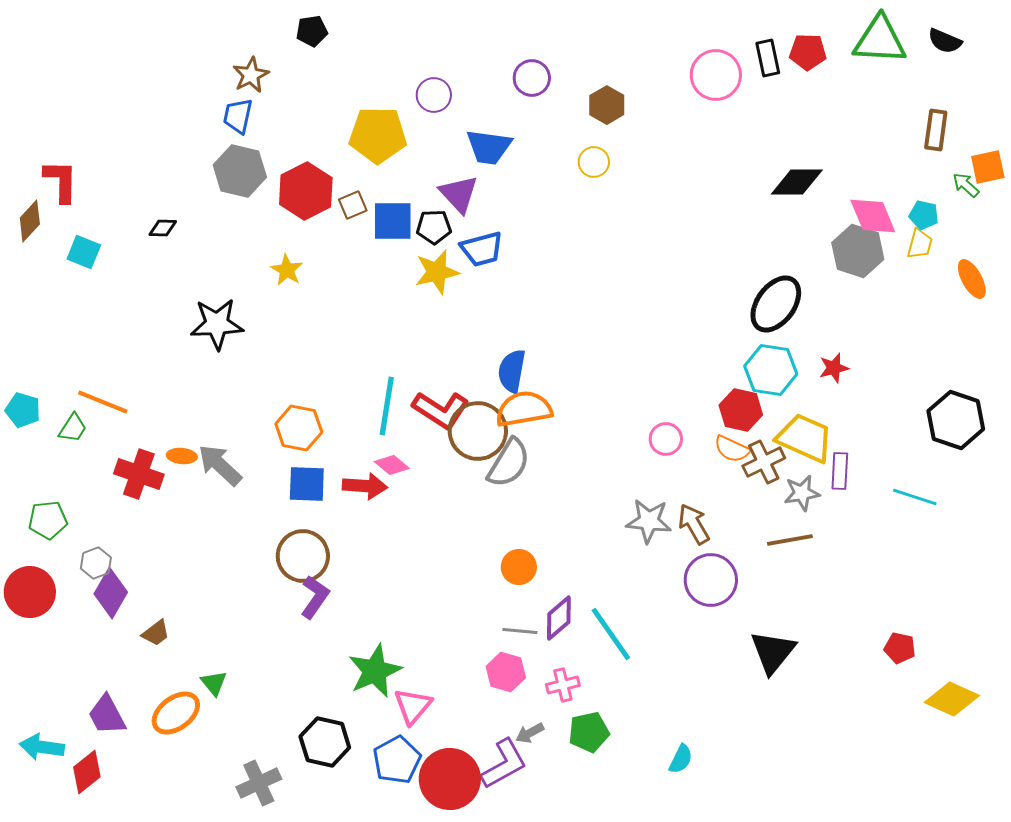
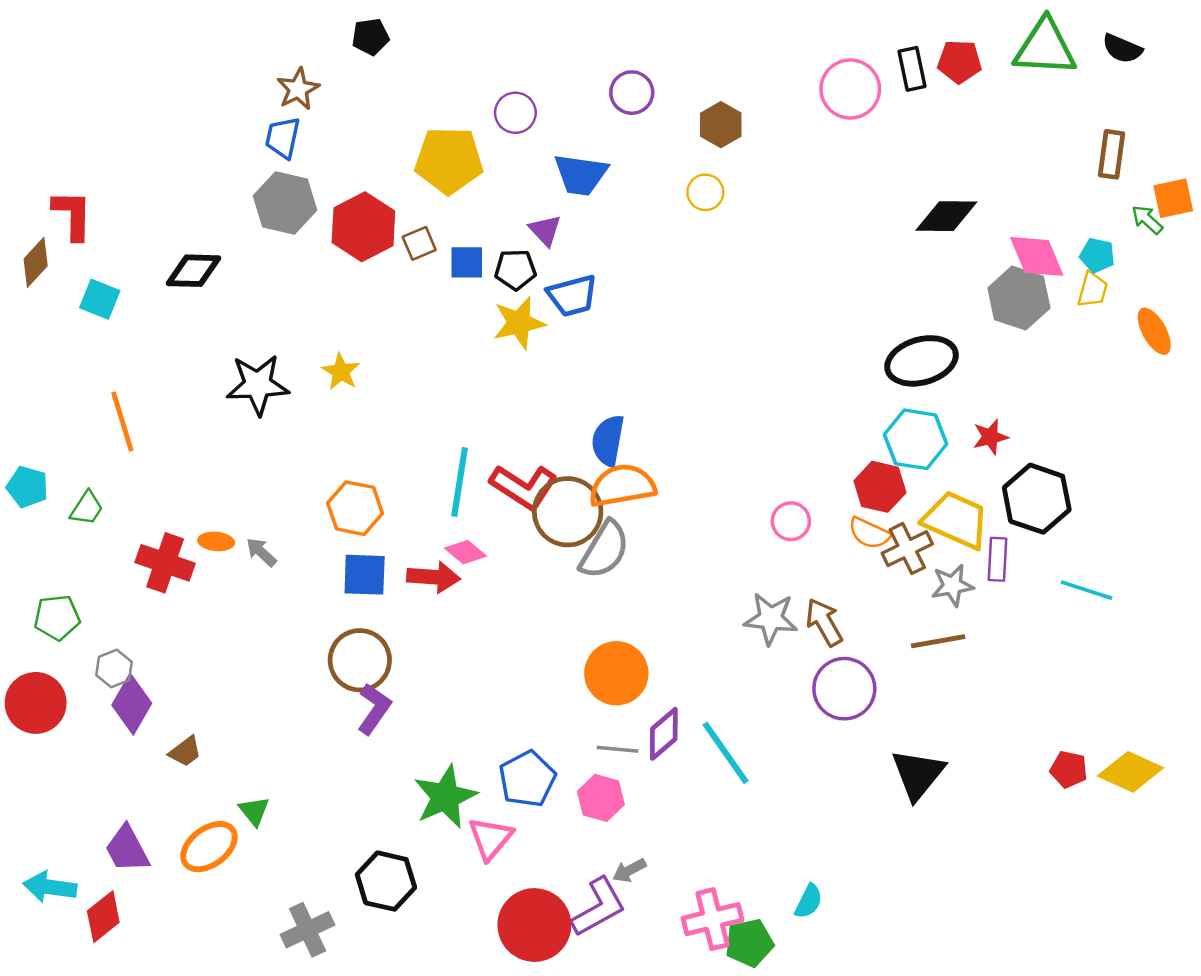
purple triangle: (459, 194) -> (545, 230), size x0.7
blue square: (393, 221) -> (467, 262), size x0.7
black diamond: (163, 228) -> (194, 271), size x1.6
yellow star: (287, 270) -> (341, 372), moved
black ellipse: (776, 304) -> (922, 361), turned 38
orange line: (103, 402) -> (122, 422), moved, turned 51
black hexagon: (956, 420) -> (1037, 499), moved
gray arrow: (220, 465) -> (261, 552), size x0.6
orange circle: (519, 567) -> (616, 673), size x1.5
pink cross: (563, 685) -> (713, 919), moved, size x1.5
yellow diamond: (952, 699) -> (1131, 772), moved
green pentagon: (589, 732) -> (749, 943), moved
blue pentagon: (397, 760) -> (527, 779), moved

